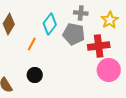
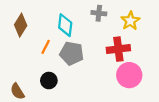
cyan diamond: (50, 24) -> (65, 25), turned -30
gray pentagon: (74, 34) -> (72, 53), moved

